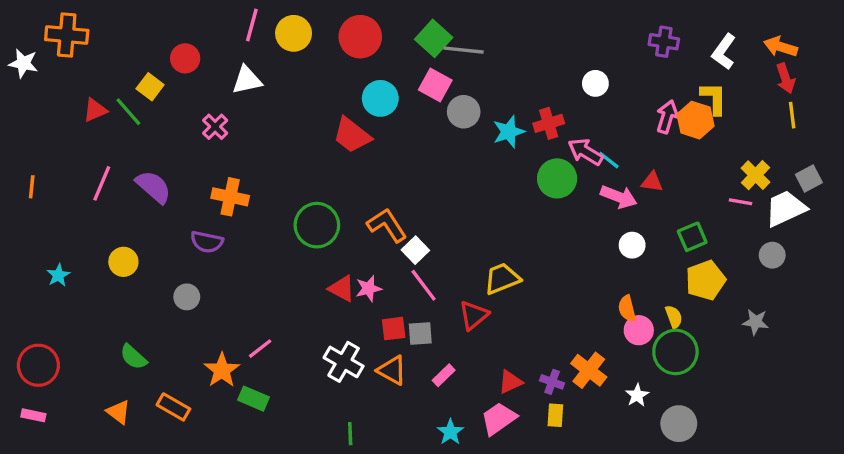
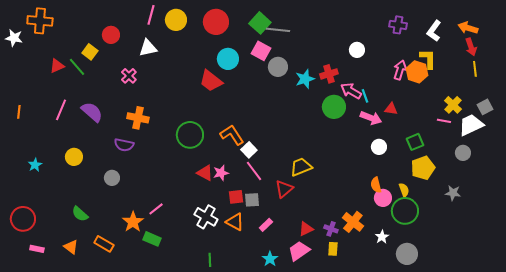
cyan line: (609, 160) -> (365, 96), turned 32
pink rectangle: (33, 415) -> (37, 249), moved

